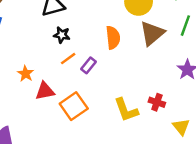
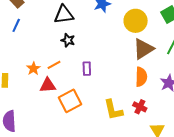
orange semicircle: (113, 38) -> (141, 77), moved
orange line: (68, 59) -> (54, 65), moved
purple rectangle: (88, 65) -> (87, 69), turned -48

